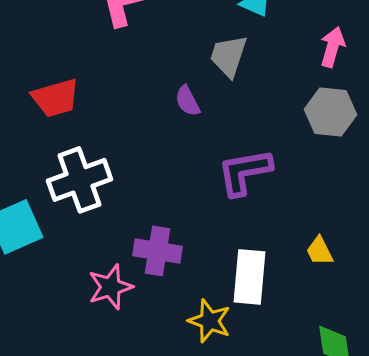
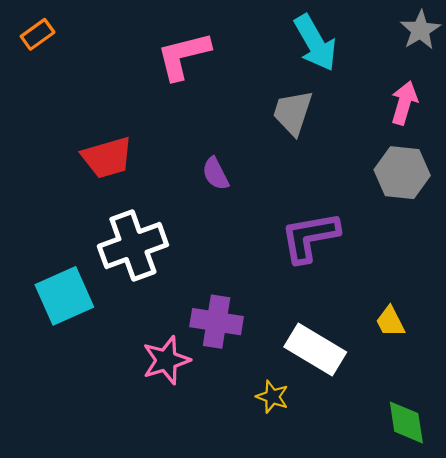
purple semicircle: (188, 101) -> (215, 174), moved
white rectangle: (250, 277) -> (315, 350), turned -64
yellow star: (210, 321) -> (272, 397), size x0.7

